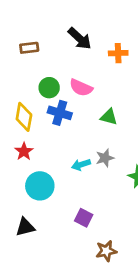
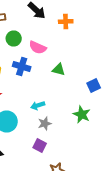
green circle: (49, 88) -> (14, 38), moved
gray star: (105, 158) -> (45, 124), moved

